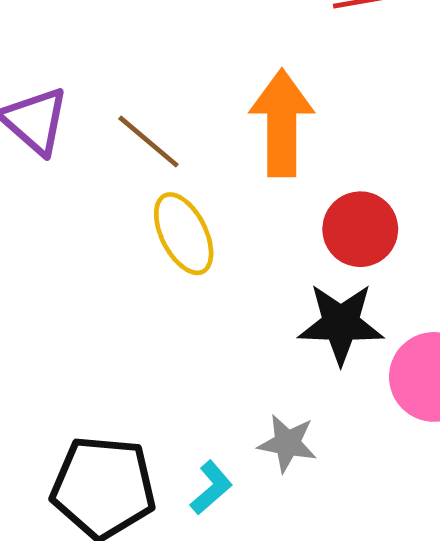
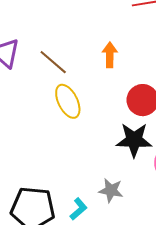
orange arrow: (282, 123) -> (110, 55), size x0.6

